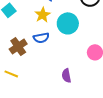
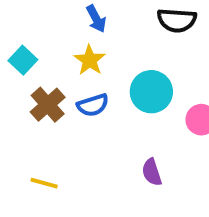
cyan circle: (68, 23) -> (151, 92), moved
brown cross: (18, 46) -> (48, 105), moved

